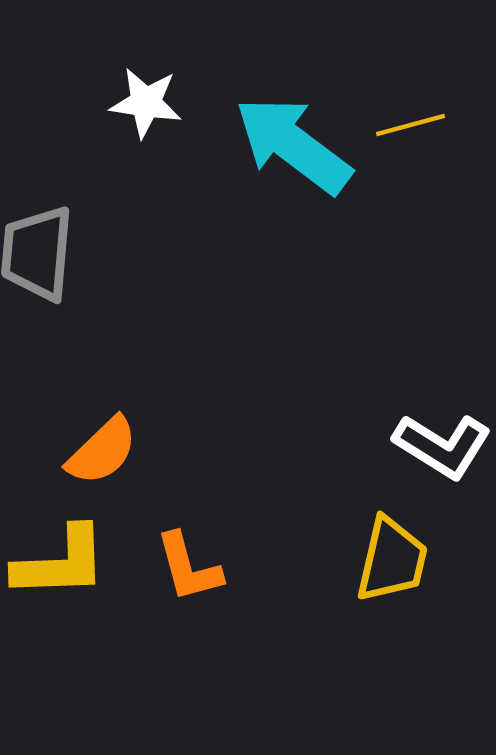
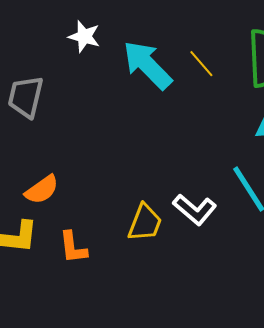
yellow line: (410, 125) -> (201, 64), turned 56
yellow trapezoid: (392, 560) -> (145, 223), moved

